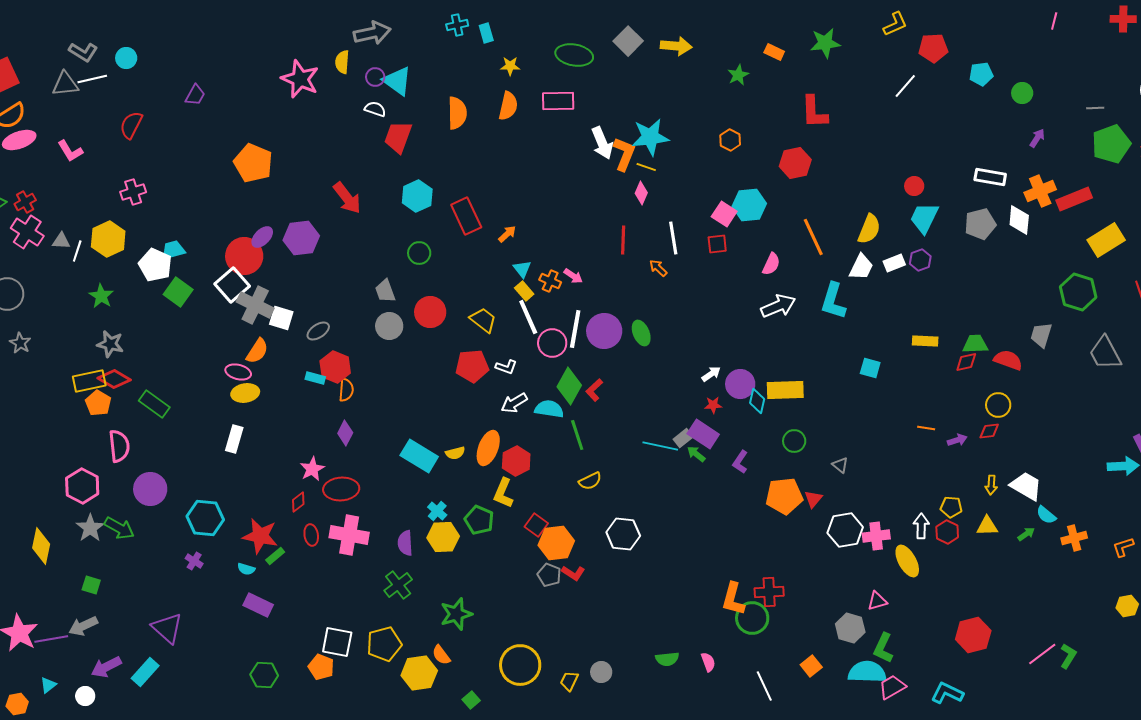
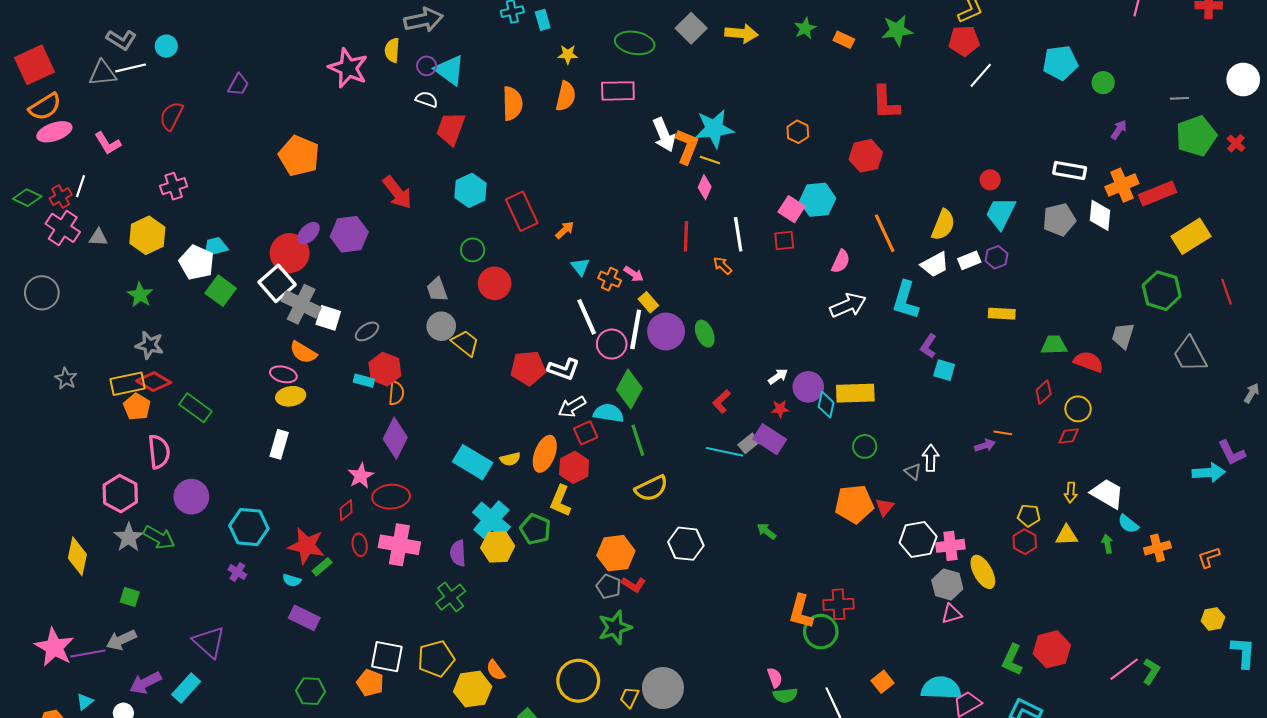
red pentagon: (933, 48) -> (964, 41), moved
cyan pentagon: (981, 74) -> (1060, 63), size x1.4
green star: (738, 75) -> (805, 28), moved
white line: (77, 251) -> (81, 186), moved
white trapezoid: (861, 267) -> (935, 265), turned 36
yellow rectangle: (524, 291) -> (648, 302), moved
red circle: (430, 312) -> (495, 283), moved
yellow trapezoid: (483, 320) -> (465, 343), moved
yellow rectangle: (925, 341) -> (1002, 314), moved
gray star: (20, 343) -> (66, 379), moved
orange semicircle: (257, 351) -> (303, 352), turned 88
red diamond: (966, 362) -> (1044, 392), moved, turned -30
white L-shape: (506, 367) -> (564, 369), size x1.4
red L-shape: (594, 390) -> (721, 402), moved
purple diamond: (345, 433) -> (395, 438), size x1.5
purple arrow: (957, 440) -> (985, 445), moved
green arrow: (696, 454) -> (766, 531), moved
purple L-shape: (740, 462) -> (928, 346), moved
yellow semicircle: (590, 481) -> (651, 488), size x1.4
cyan cross: (437, 511) -> (491, 520), size x1.8
red square: (536, 525) -> (586, 433), moved, turned 30
white arrow: (921, 526) -> (931, 458), moved
green arrow: (1026, 534) -> (1107, 544), turned -66
green star: (456, 614) -> (615, 627), moved
gray hexagon: (850, 628) -> (947, 585), moved
green L-shape: (883, 648) -> (1012, 660), moved
green semicircle: (667, 659) -> (785, 695), moved
gray circle: (601, 672) -> (663, 688), size x1.8

